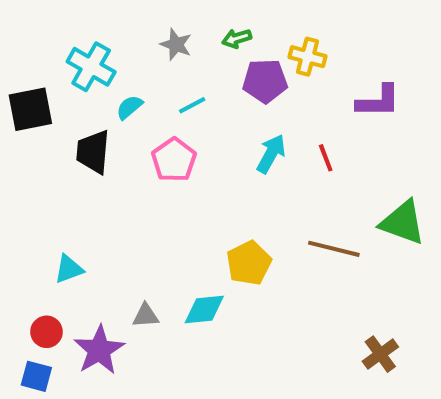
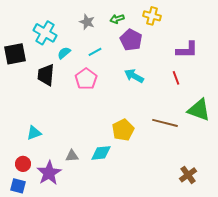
yellow cross: (307, 57) -> (152, 16), moved
purple pentagon: (265, 81) -> (131, 40), turned 30
cyan arrow: (271, 154) -> (134, 76), turned -90
red line: (326, 158) -> (176, 78), moved

